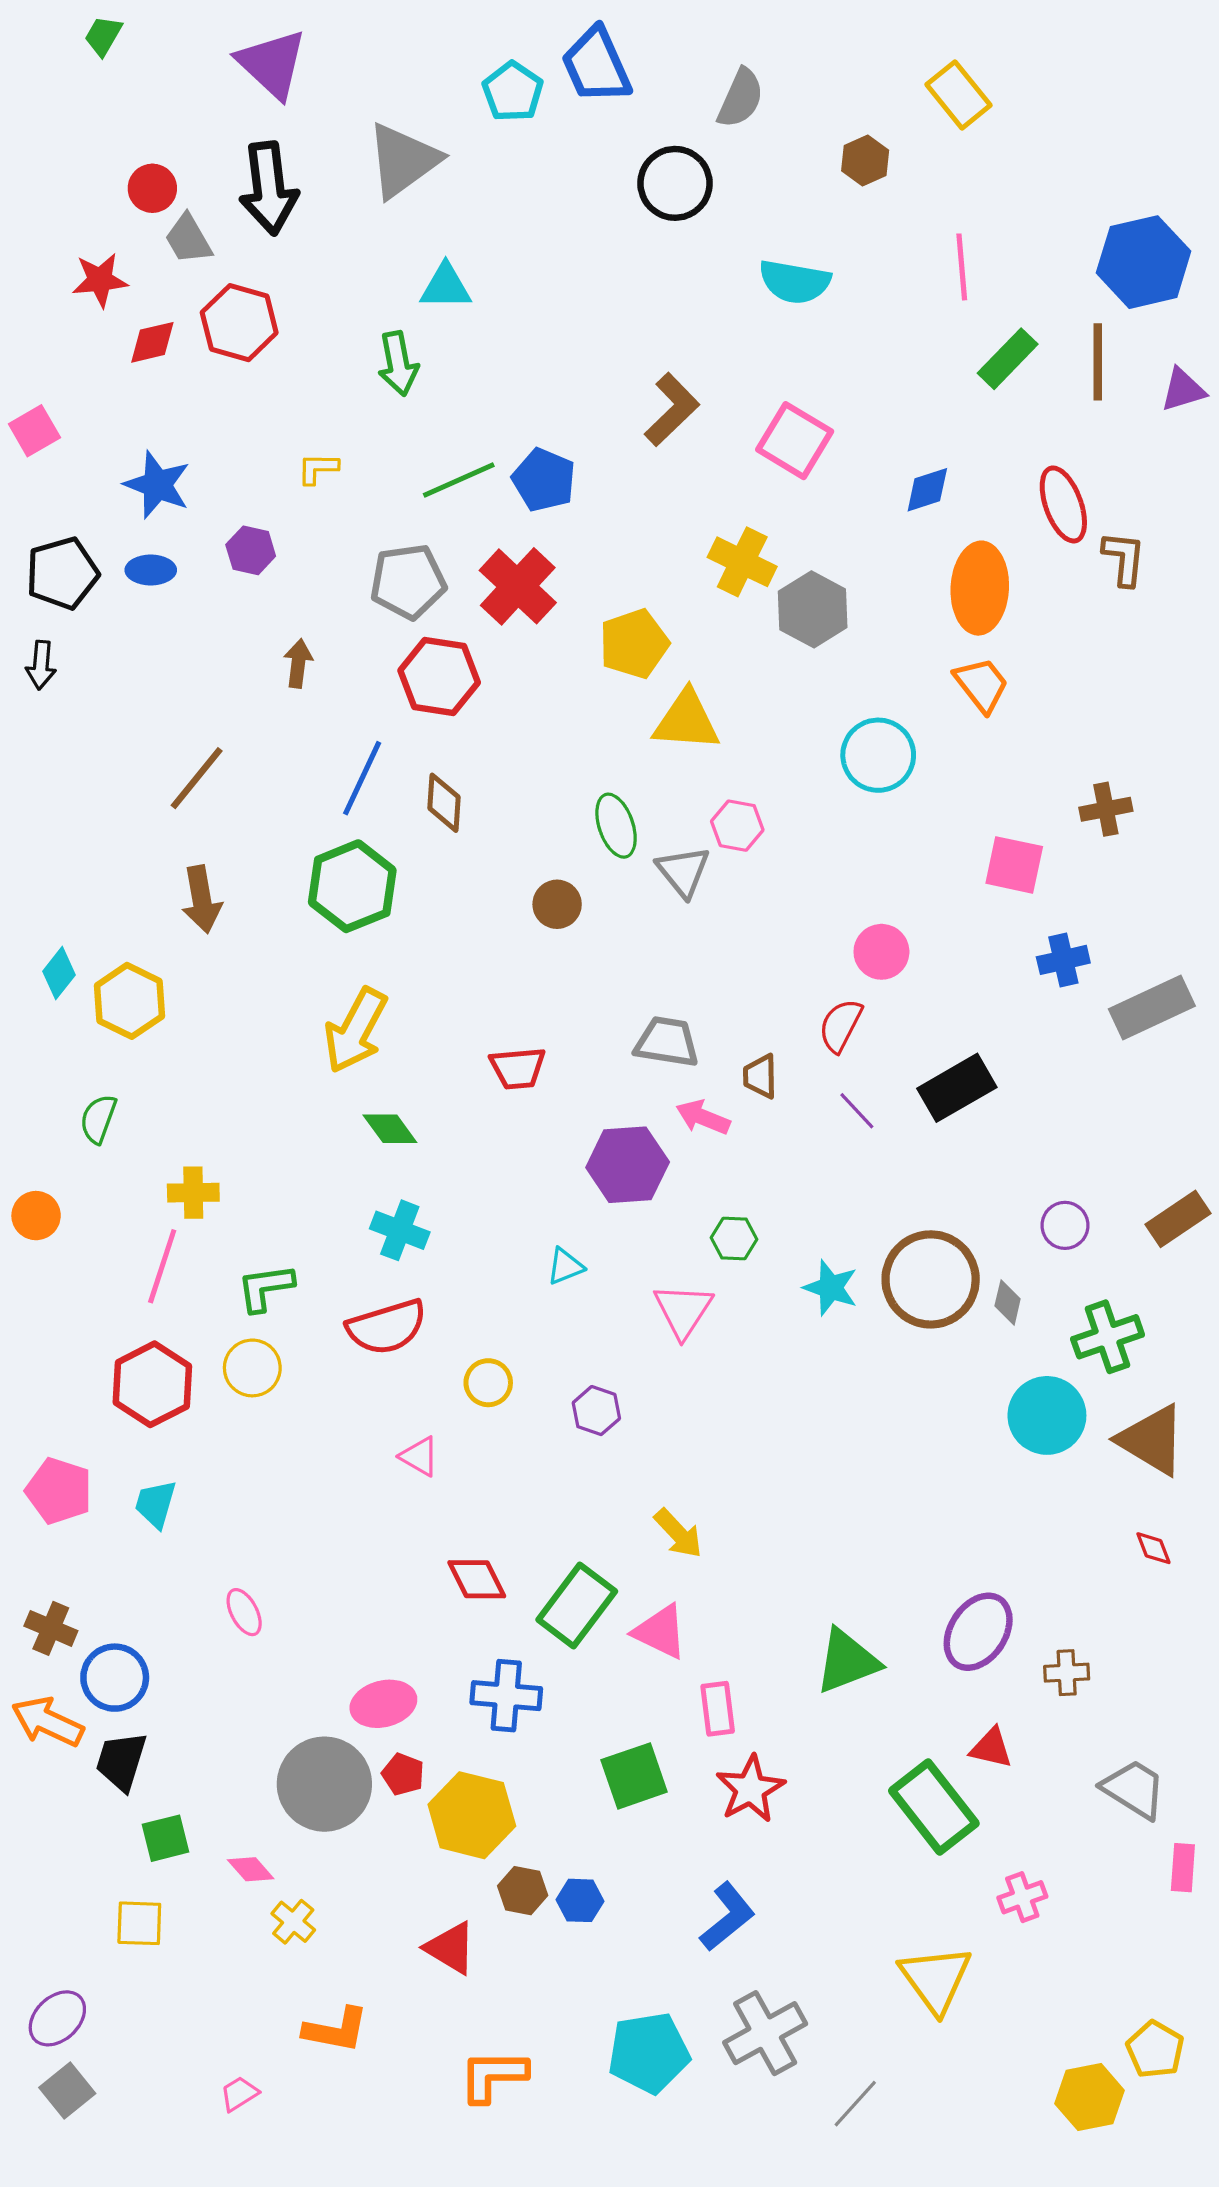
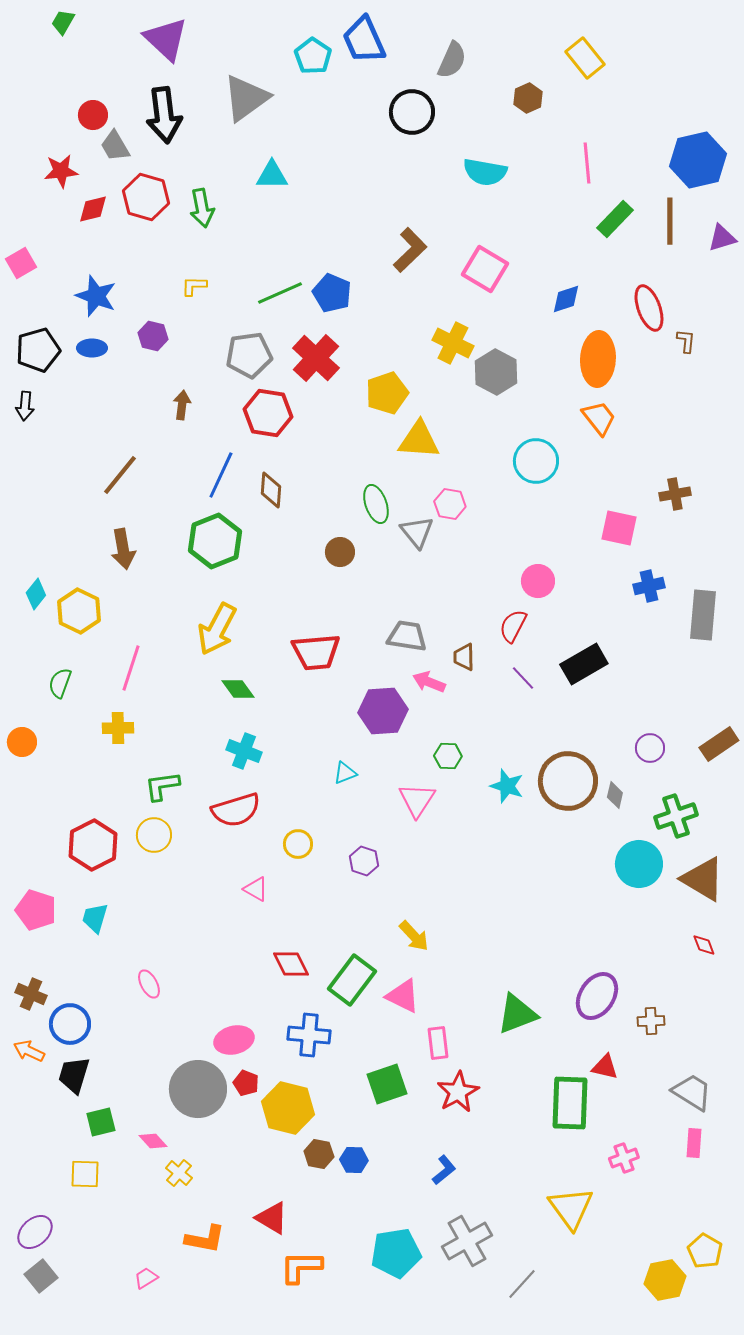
green arrow: (398, 364) -> (202, 208), moved
brown L-shape: (1124, 559) -> (686, 341), size x0.7
gray rectangle: (1152, 1007) -> (703, 615), turned -60
red trapezoid: (518, 1068) -> (316, 652), size x1.4
pink line: (162, 1266) -> (131, 668), moved
orange arrow: (48, 1722) -> (29, 1051), size x0.7
green rectangle: (934, 1807) -> (570, 1103), turned 40
pink rectangle: (1183, 1868) -> (694, 1143), moved
blue L-shape: (727, 1917) -> (444, 1170), size x0.7
red triangle: (451, 1948) -> (272, 1218), moved

